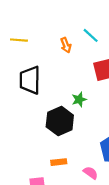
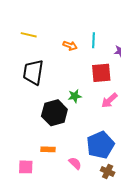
cyan line: (91, 35) -> (93, 40), turned 42
orange arrow: (66, 45) -> (70, 46), turned -56

